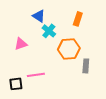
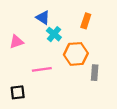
pink triangle: (21, 44) -> (17, 42), moved
pink line: (36, 75) -> (42, 69), moved

